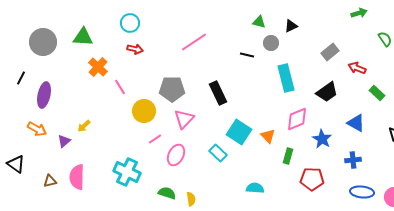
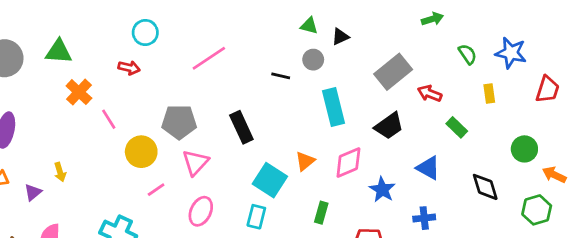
green triangle: (259, 22) -> (309, 26), moved
cyan circle: (130, 23) -> (145, 33), moved
gray rectangle: (330, 52) -> (393, 72), size x1.5
yellow arrow: (84, 126) -> (60, 172), turned -64
orange triangle: (268, 136) -> (305, 161), moved, turned 35
cyan rectangle: (218, 153) -> (256, 217), moved, turned 60
pink ellipse: (176, 155) -> (201, 211), moved
green rectangle: (288, 156) -> (321, 213), moved

